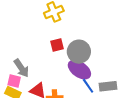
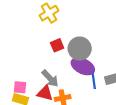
gray arrow: (21, 68) -> (50, 78), moved
blue line: (88, 86) -> (94, 81), turned 35

